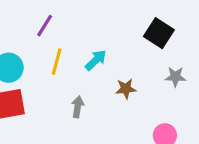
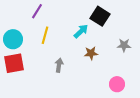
black square: (159, 33) -> (100, 16), moved
cyan arrow: (96, 60) -> (81, 31), moved

